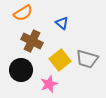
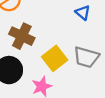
blue triangle: (62, 23) -> (83, 13), moved

